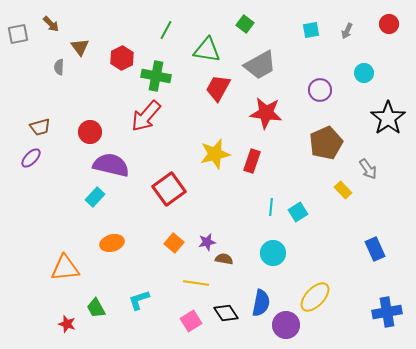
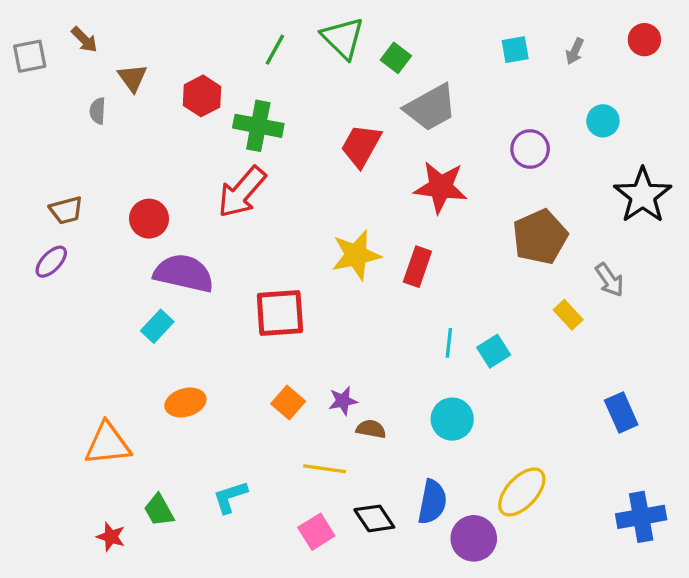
green square: (245, 24) -> (396, 58), moved
green triangle: (207, 50) -> (343, 38), moved, turned 36
red square: (169, 189) -> (280, 313), turned 32

